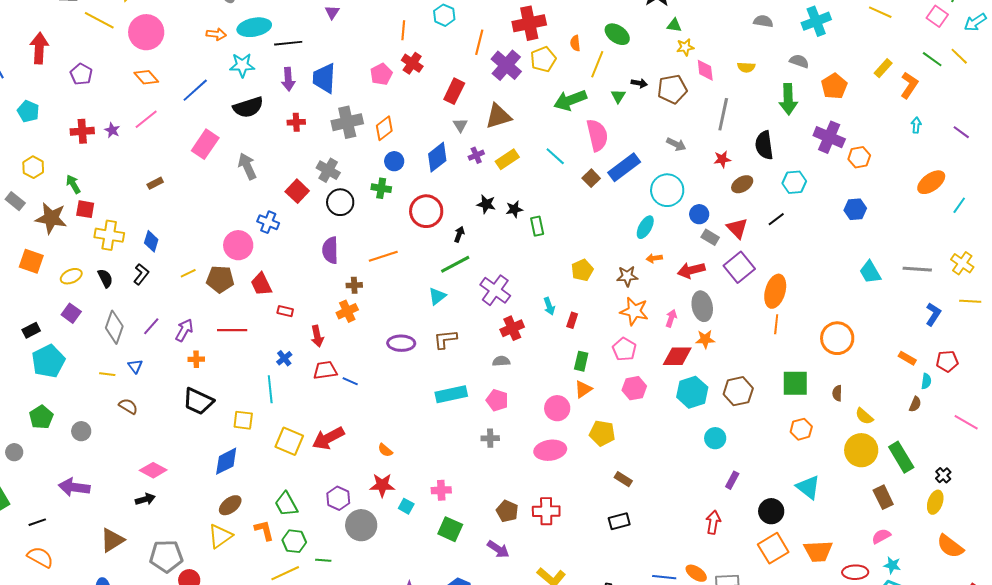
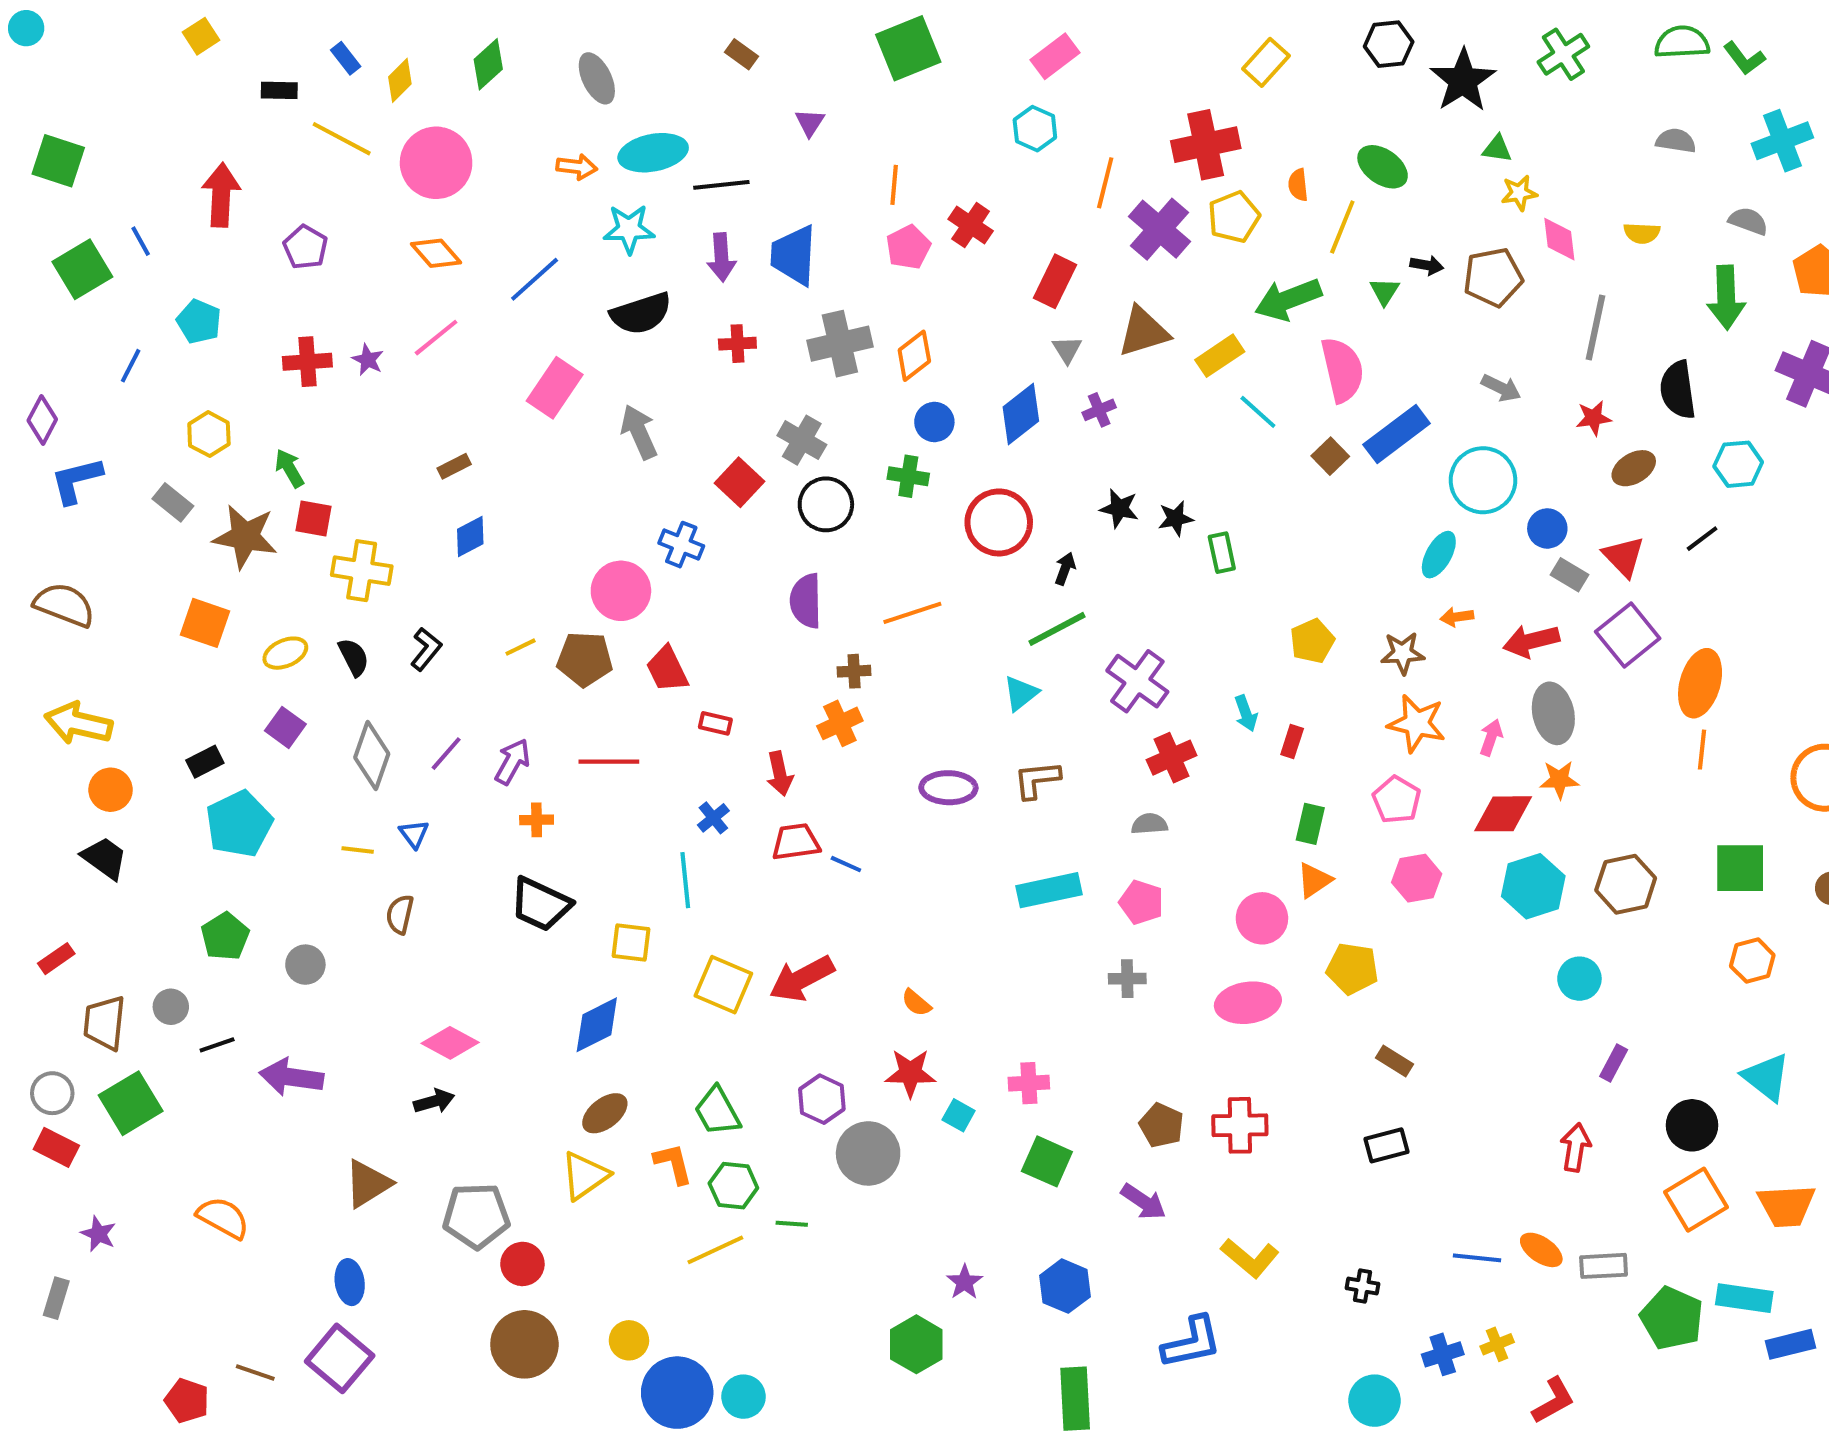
orange line: (403, 30) -> (894, 185), moved
yellow rectangle: (507, 159) -> (1220, 356), moved
blue diamond: (151, 241) -> (470, 537), moved, turned 45
brown semicircle: (128, 406) -> (400, 914), turned -108
black line: (37, 522) -> (217, 1045), moved

